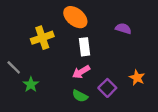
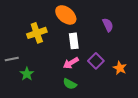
purple semicircle: (123, 29) -> (108, 25), turned 48
gray line: (14, 67) -> (12, 59), turned -56
purple square: (107, 88) -> (96, 61), moved

